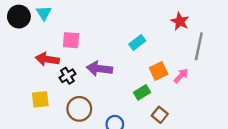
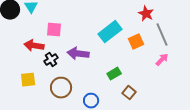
cyan rectangle: (137, 43) -> (110, 32), size x1.6
gray line: (199, 46) -> (162, 35), turned -35
orange square: (159, 71) -> (136, 42), moved
pink arrow: (181, 76) -> (162, 60), moved

